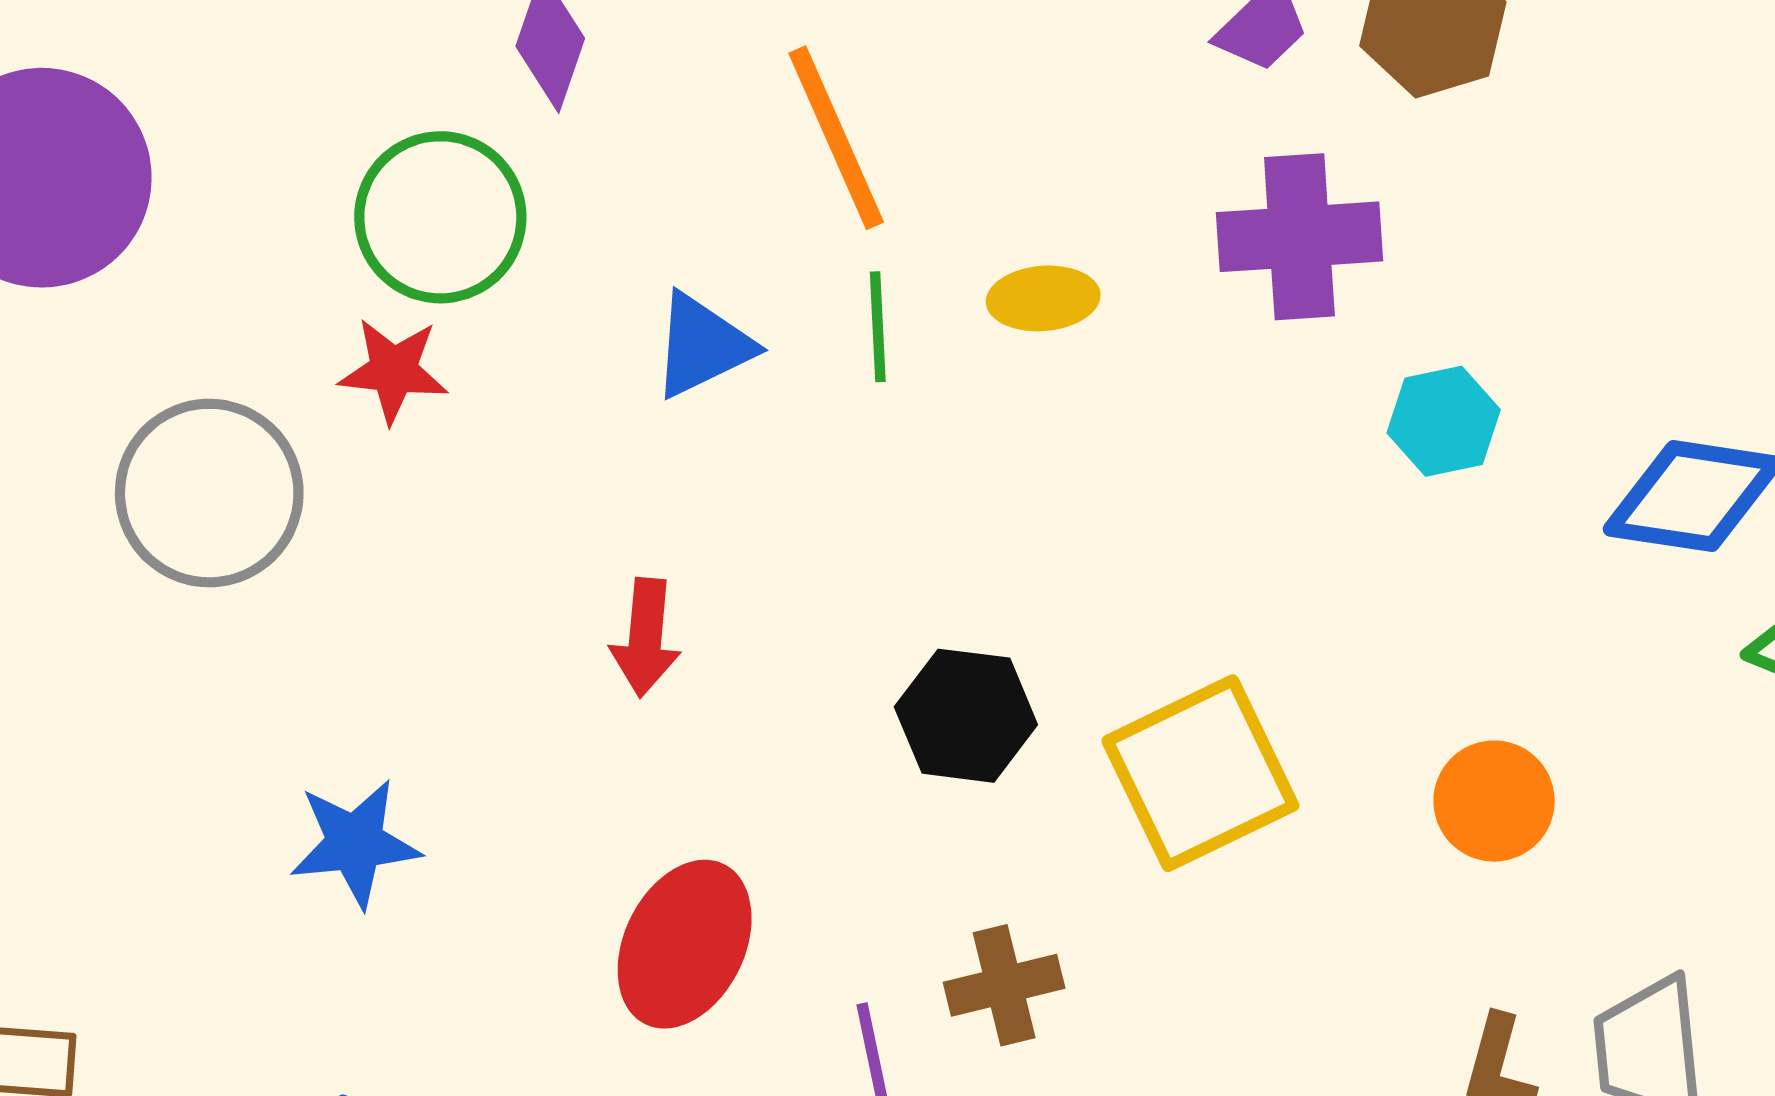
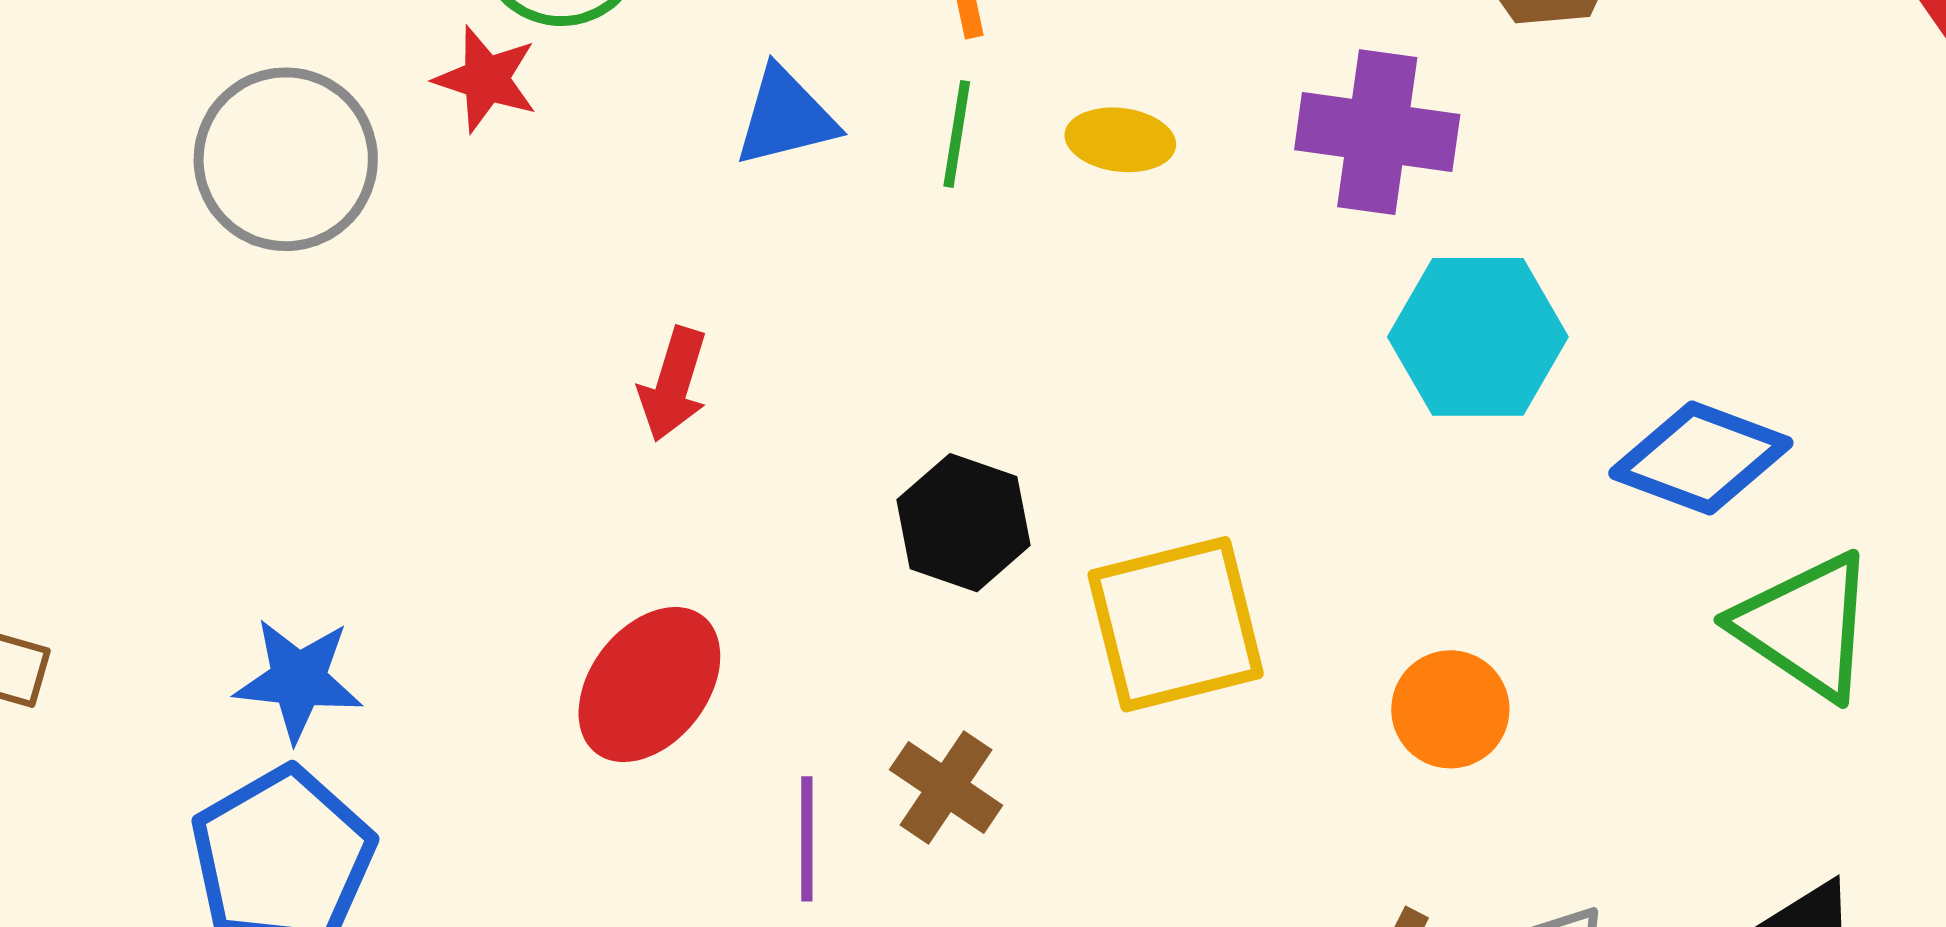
cyan hexagon: (1444, 421) -> (1478, 337), size x1.6
blue star: (355, 843) -> (298, 680), moved
brown cross: (1004, 985) -> (946, 787), turned 36

